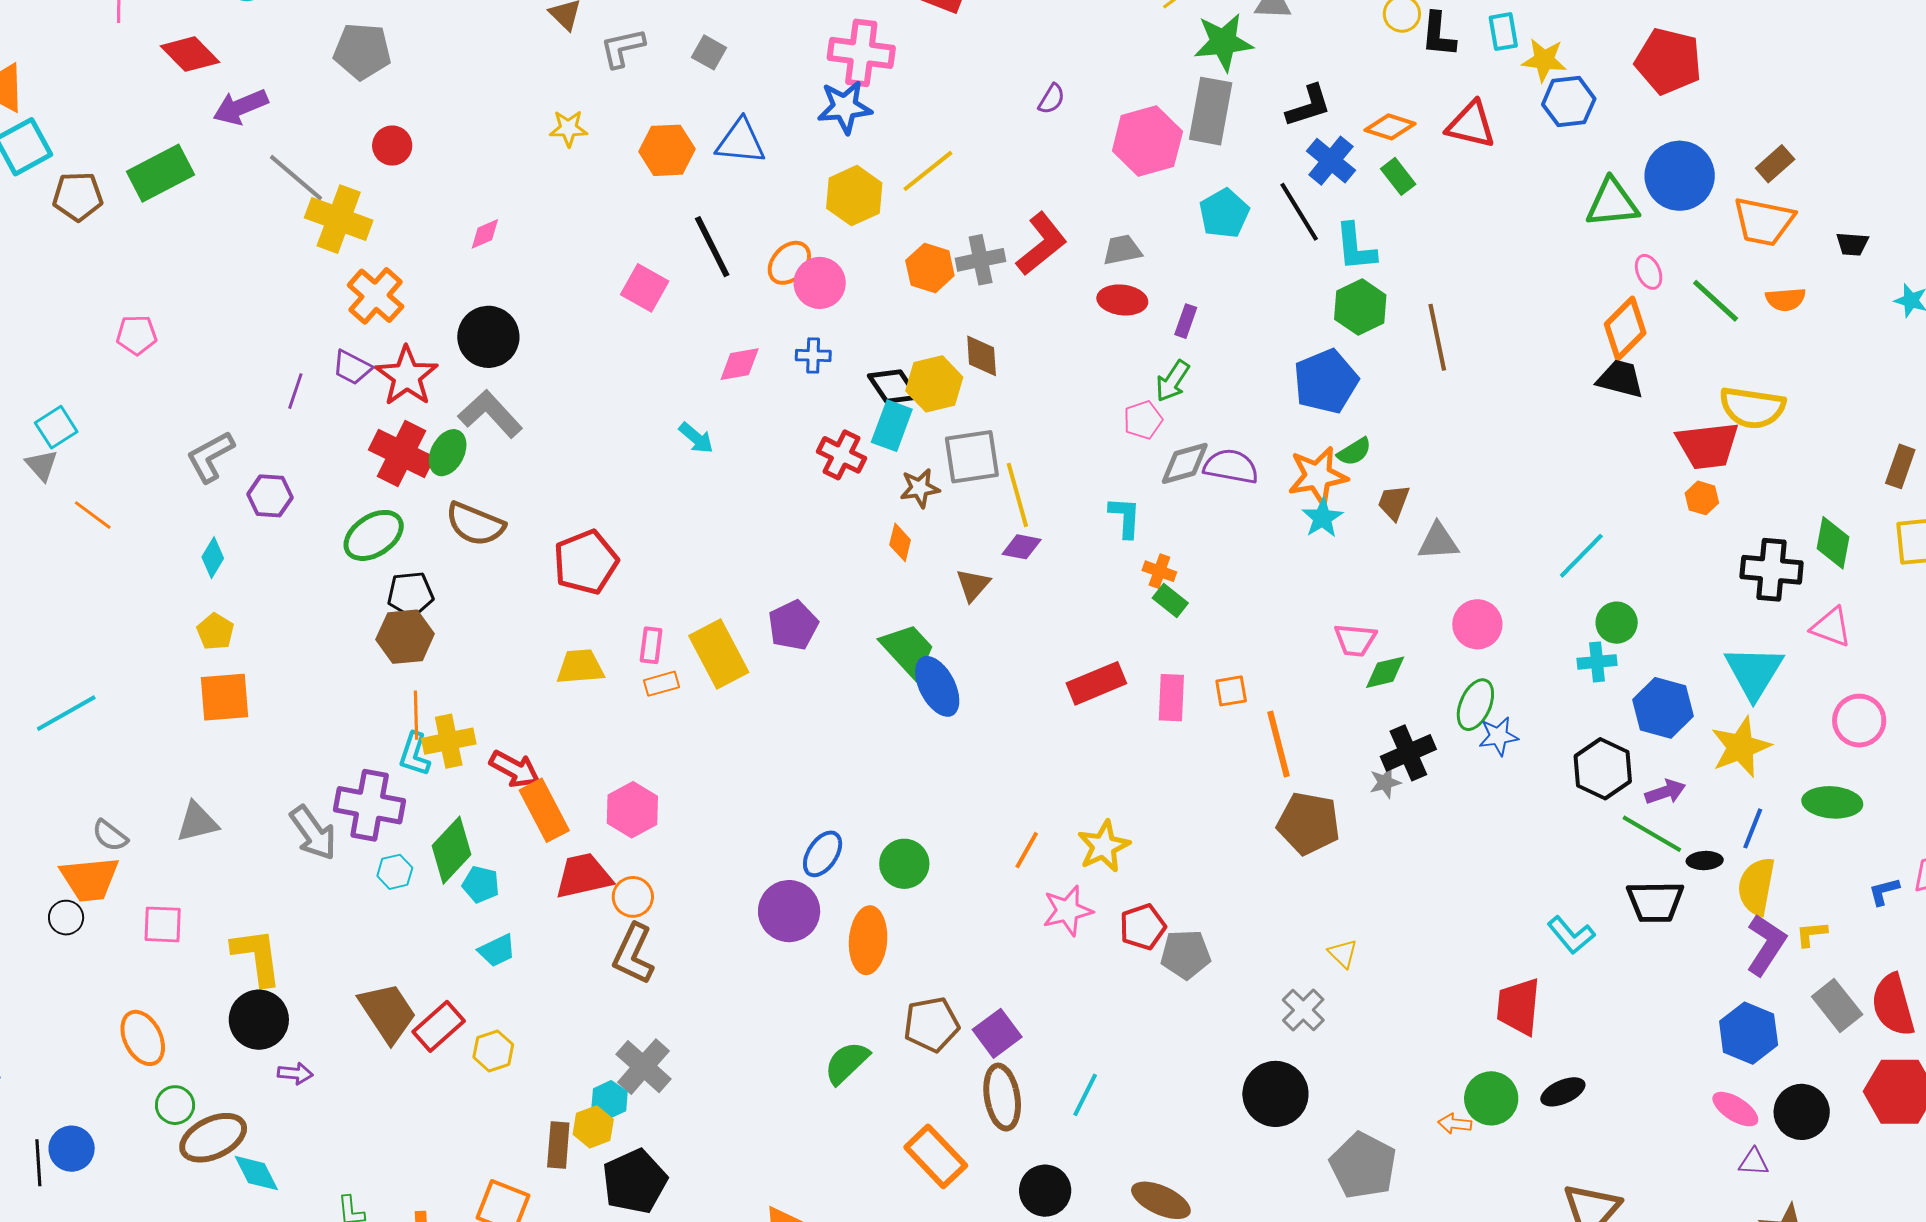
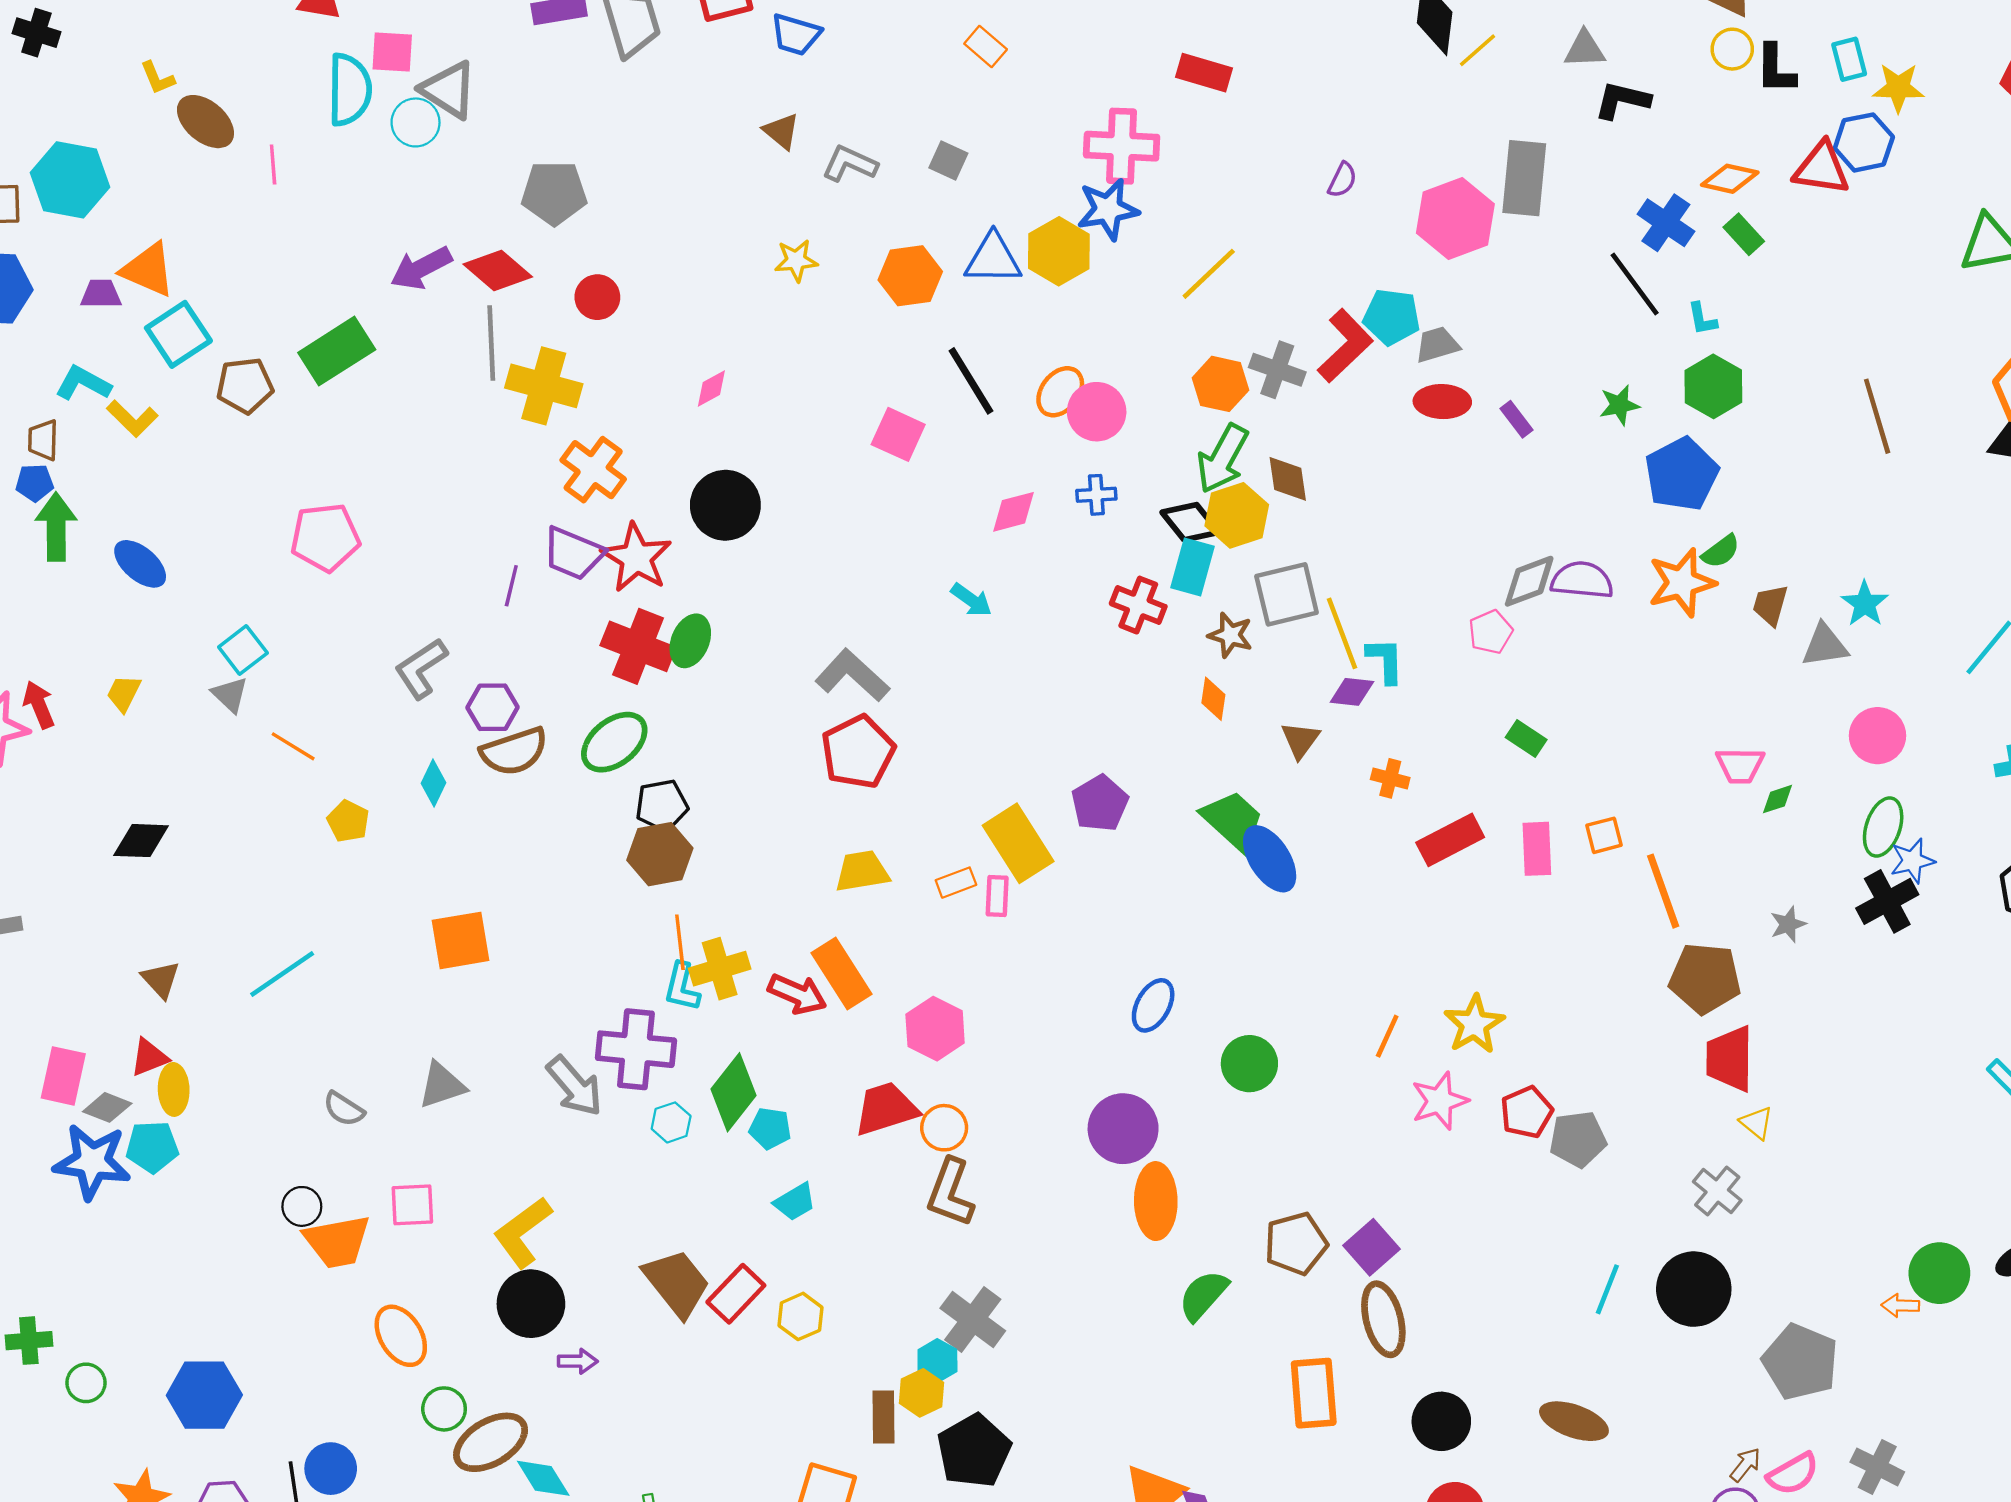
green star: (1223, 42) -> (1619, 405), moved, size x0.6
gray L-shape: (623, 48) -> (850, 164), turned 42
red diamond: (190, 54) -> (498, 271), moved
blue hexagon: (1569, 102) -> (1864, 142), moved
black L-shape: (1309, 106) -> (1622, 100), moved, turned -144
gray line: (296, 178) -> (491, 343), turned 52
yellow hexagon: (854, 196) -> (1059, 251), moved
cyan pentagon: (1224, 213) -> (1392, 317), moved, turned -30
cyan L-shape: (1355, 247) -> (1702, 319), size x0.6
gray cross: (981, 260) -> (1277, 370), turned 36
purple rectangle: (1186, 321) -> (1516, 419), turned -52
pink pentagon: (137, 335) -> (325, 537), size x1.5
brown line: (1437, 337) -> (1877, 416), moved
purple trapezoid: (352, 367) -> (573, 553), size x1.4
green arrow: (1173, 381) -> (1222, 459), moved, size x1.4
gray L-shape: (490, 414) -> (852, 675), moved
pink pentagon: (1143, 420) -> (1491, 632), moved
brown star: (920, 488) -> (1230, 635), turned 30
cyan L-shape: (1125, 517) -> (1385, 660), moved
cyan star: (1322, 518) -> (1865, 604), moved
brown semicircle: (475, 524) -> (514, 751), moved, turned -36
orange cross: (1159, 571) -> (1390, 778), moved
yellow pentagon: (215, 632) -> (348, 821), moved
pink rectangle: (651, 645) -> (997, 896), moved
green diamond: (1385, 672) -> (1777, 799), size x0.7
black cross: (1408, 753) -> (1887, 901), moved
orange rectangle: (544, 810) -> (841, 973), moved
blue ellipse: (823, 854) -> (1153, 1005), moved
orange trapezoid: (90, 879) -> (337, 1242), moved
orange ellipse: (868, 940) -> (1156, 1201), moved
yellow L-shape: (257, 957) -> (523, 1232), turned -114
red trapezoid: (1518, 1006) -> (1730, 1059), moved
cyan line: (1085, 1095) -> (1607, 1289), moved
orange rectangle: (936, 1156) -> (1314, 1393), turned 44

